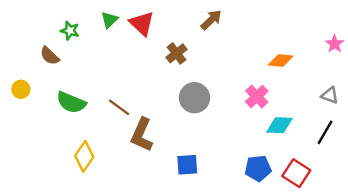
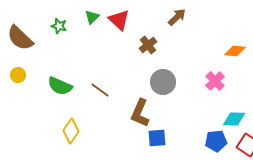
brown semicircle: (50, 56) -> (20, 38), moved, size x1.6
cyan diamond: (279, 125) -> (234, 119), moved
brown L-shape: (142, 135) -> (140, 113), moved

